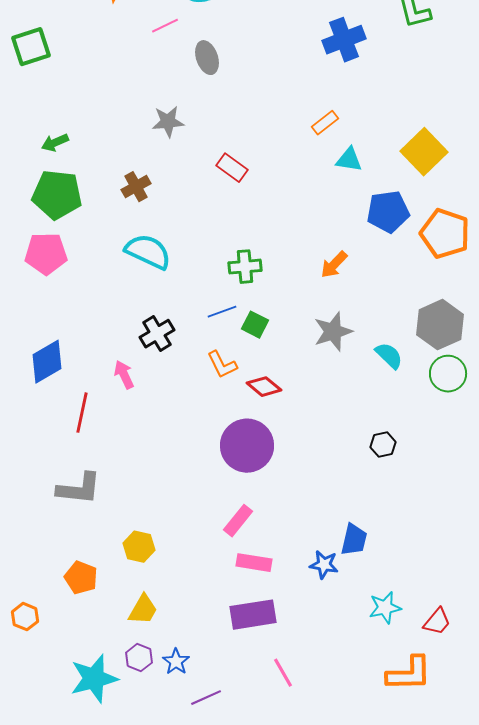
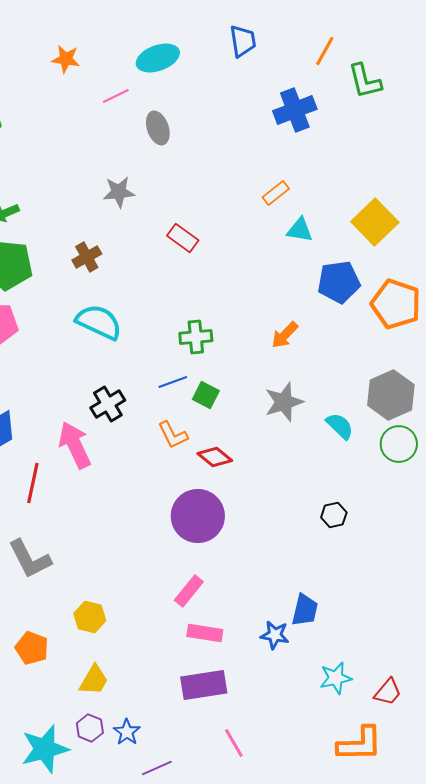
pink arrow: (124, 375) -> (75, 445), size x1.6
gray L-shape: (79, 489) -> (30, 559), turned 57

